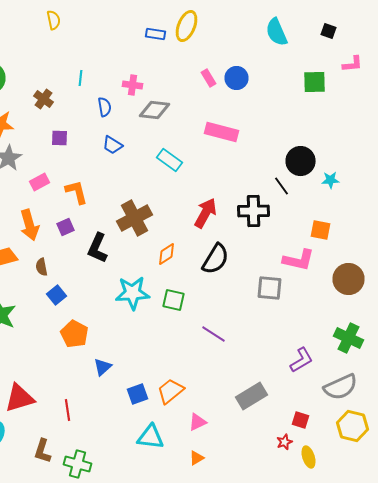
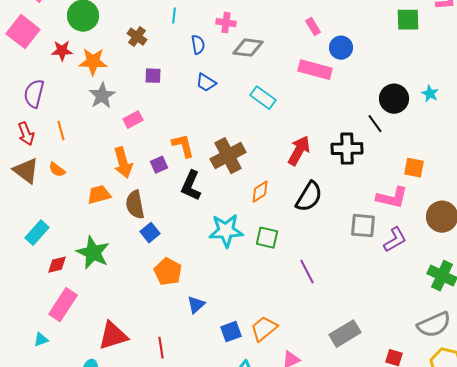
pink rectangle: (208, 78) -> (313, 27), moved
blue circle: (236, 78) -> (341, 48), moved
cyan star: (330, 180) -> (430, 94), moved, turned 30
orange L-shape: (76, 192) -> (183, 146), moved
brown semicircle: (42, 267) -> (135, 205), size x1.6
purple line: (214, 334) -> (307, 272), turned 30
purple L-shape: (302, 360) -> (395, 240), moved

